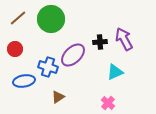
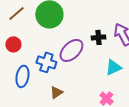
blue ellipse: (24, 81) -> (22, 76), turned -70

